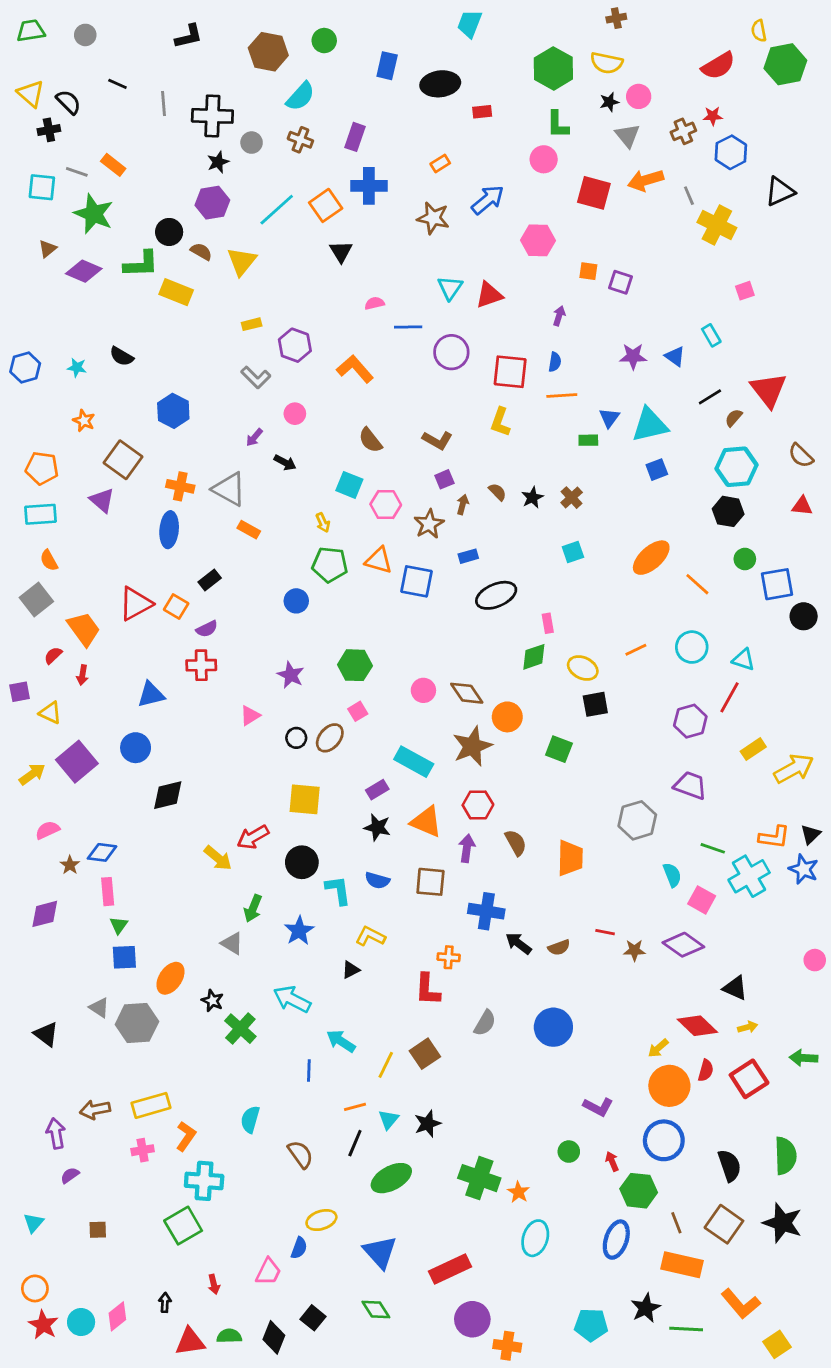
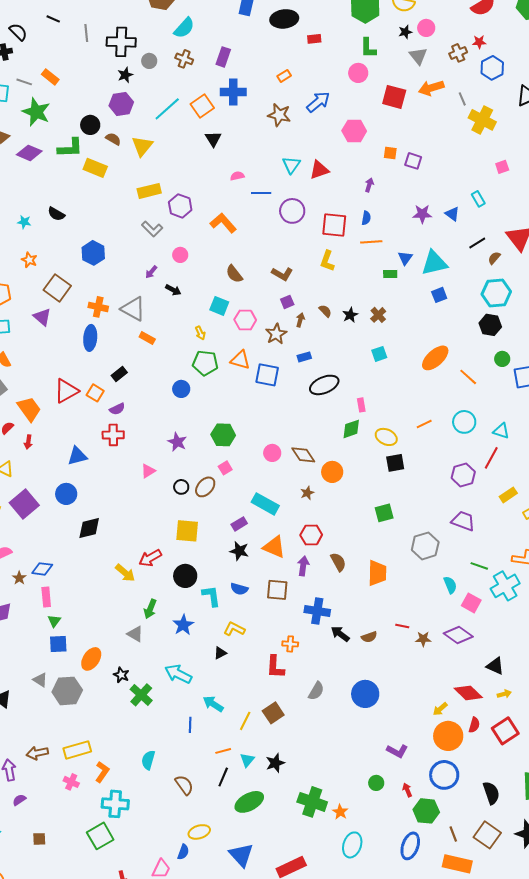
yellow rectangle: (252, 324) -> (149, 191), size x1.6
brown star: (472, 746) -> (307, 493), size x0.5
green square: (559, 749) -> (384, 513), moved, turned -36
pink cross: (143, 1150) -> (71, 782), turned 35

